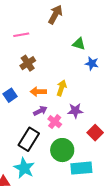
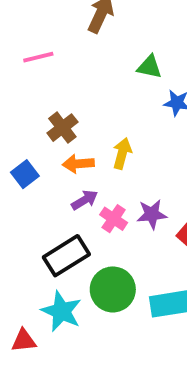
brown cross: (28, 63) -> (62, 128), moved
purple star: (75, 111) -> (152, 214), moved
black rectangle: (29, 139) -> (66, 256), turned 30
green circle: (62, 150) -> (113, 289), moved

